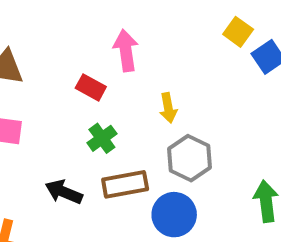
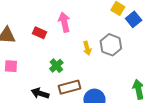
red rectangle: (91, 87) -> (40, 33), moved
gray hexagon: (190, 158) -> (111, 45), moved

